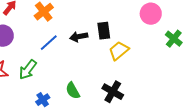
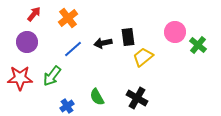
pink circle: (151, 14) -> (175, 32), moved

